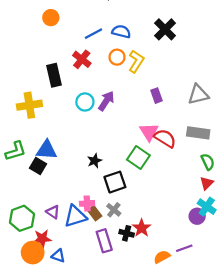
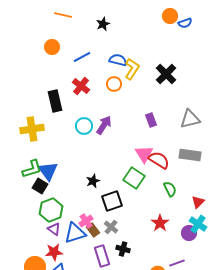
black cross: (165, 29) -> (166, 74), moved
blue line: (94, 34) -> (82, 57), moved
yellow L-shape: (136, 61) -> (132, 69), moved
blue triangle: (47, 150) -> (48, 171), turned 50
green L-shape: (16, 151) -> (32, 169), moved
green semicircle: (208, 162) -> (170, 189), moved
pink cross: (87, 203) -> (86, 221), turned -32
green hexagon: (22, 218) -> (51, 210), moved
red star: (142, 228) -> (160, 223), moved
red star: (42, 239) -> (54, 252), moved

